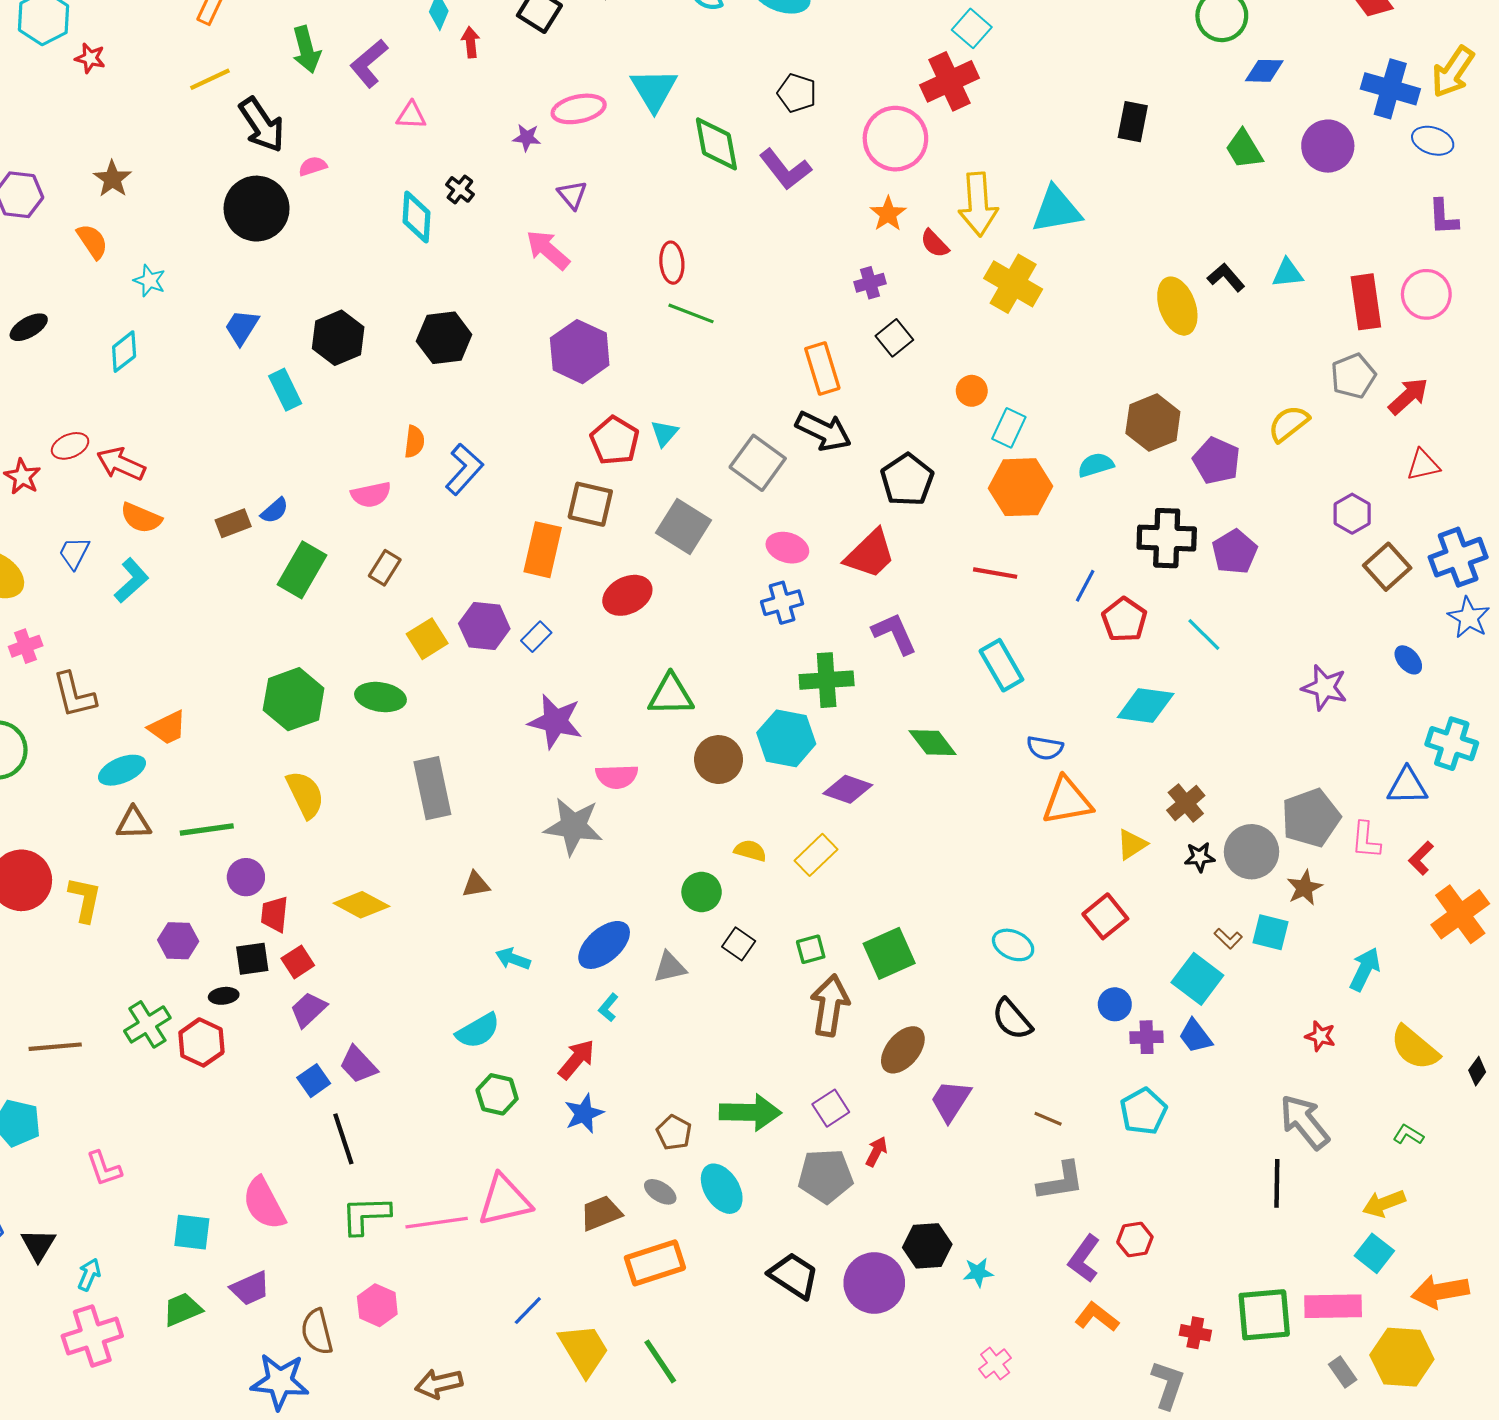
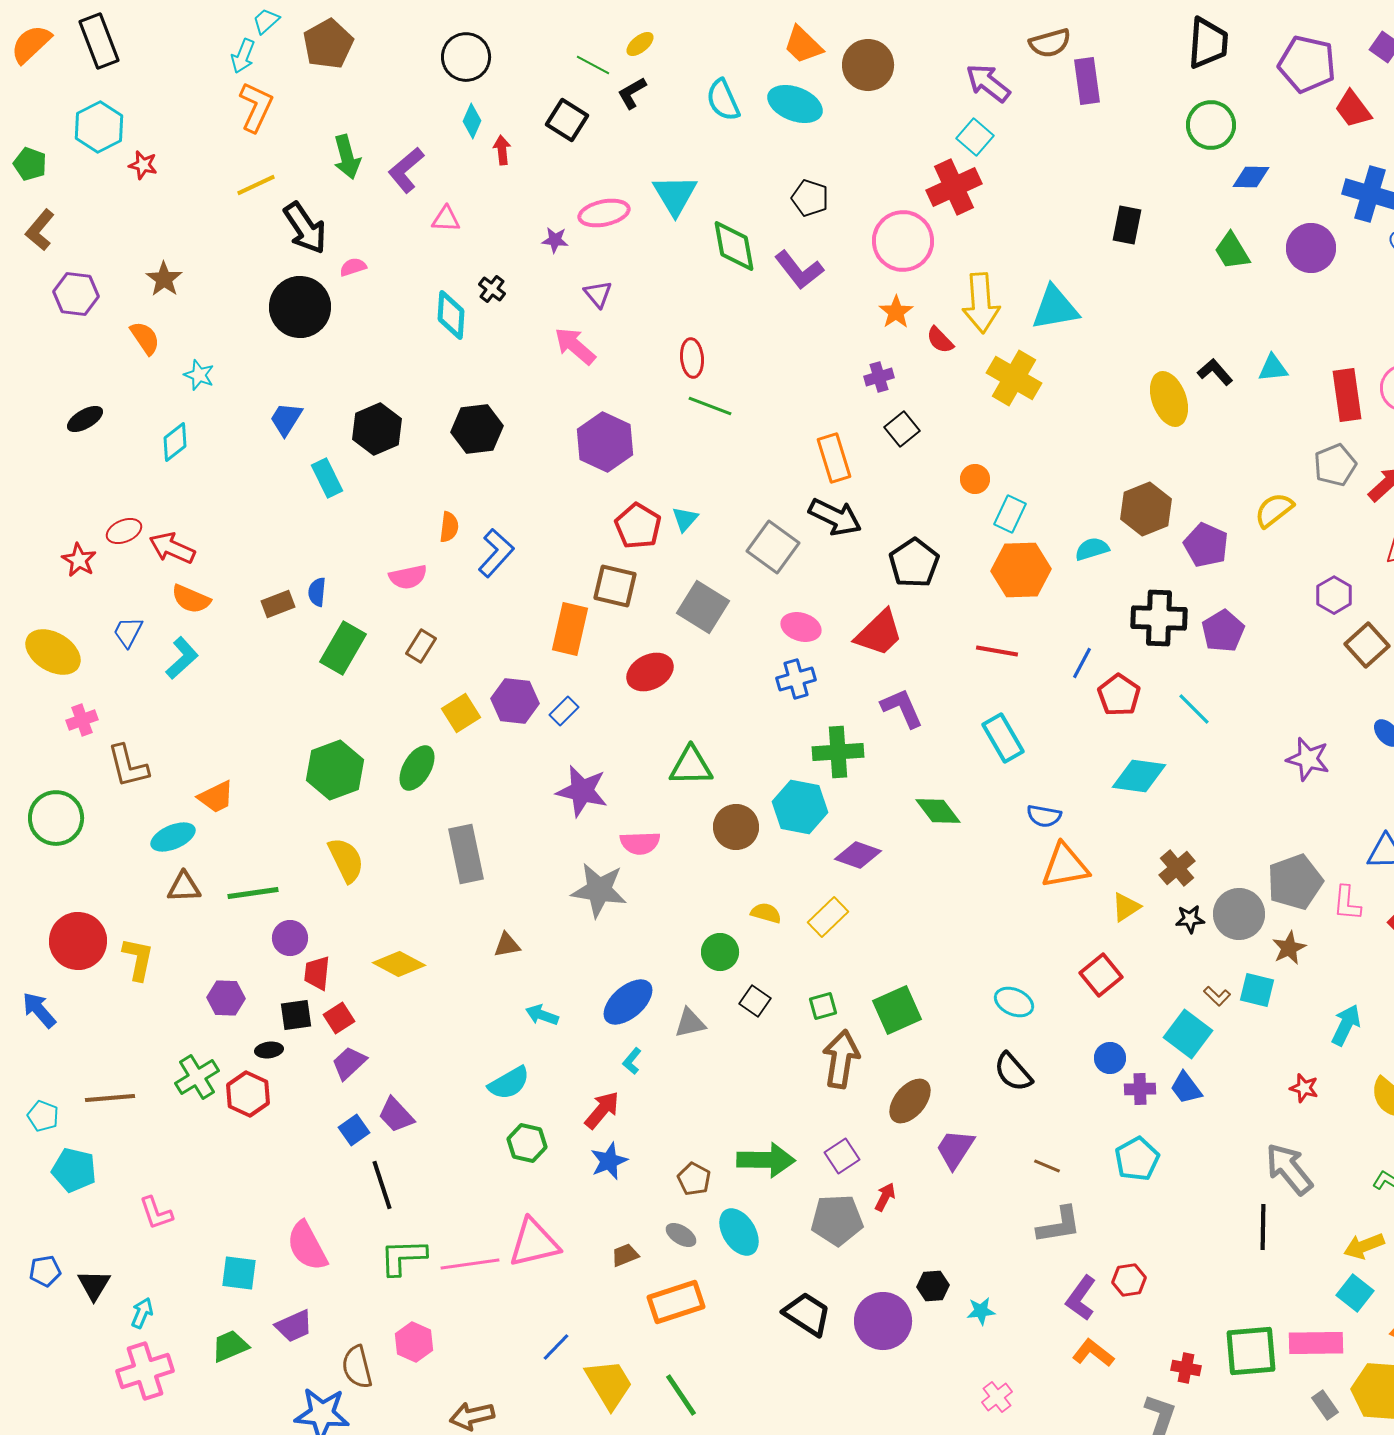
blue semicircle: (275, 511) -> (317, 592), turned 136
green ellipse: (380, 697) -> (417, 768), turned -69
brown trapezoid: (601, 1213) -> (625, 1255), size x0.7
black hexagon: (927, 1246) -> (933, 1286), size x0.7

